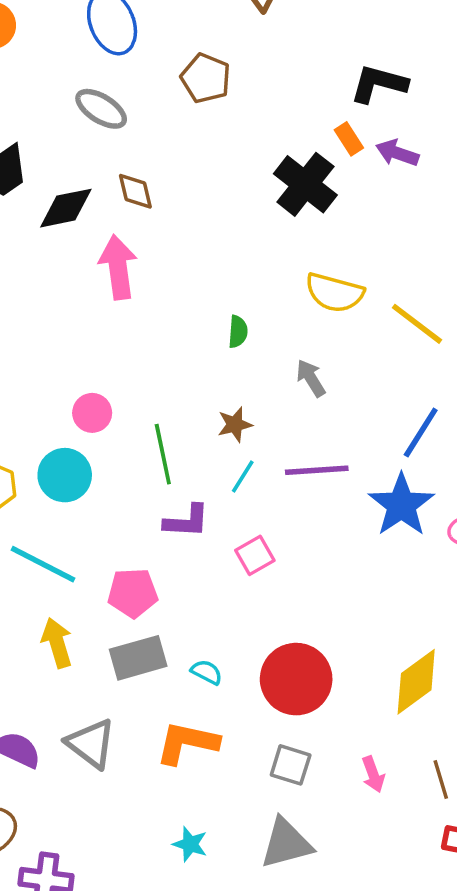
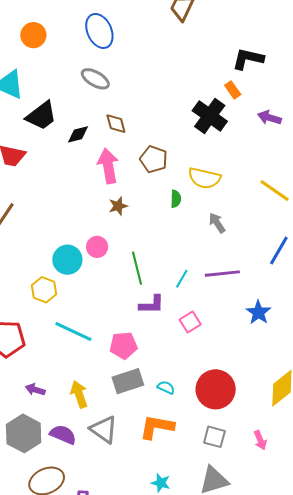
brown pentagon: (206, 78) -> (154, 159), moved
purple arrow: (397, 153) -> (269, 118), moved
black diamond: (66, 208) -> (78, 134), size x0.7
yellow semicircle: (334, 293) -> (204, 178), moved
brown star: (235, 425) -> (118, 206), moved
cyan circle: (65, 475) -> (67, 260), moved
blue star: (401, 505) -> (258, 312), moved, size x0.7
yellow arrow: (57, 643) -> (79, 394), moved

